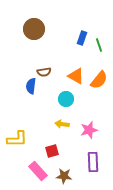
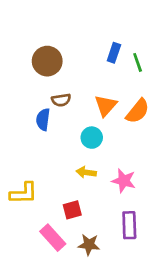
brown circle: (34, 29) -> (47, 61), moved
orange triangle: (76, 76) -> (106, 106), turned 42
pink star: (89, 130) -> (124, 181), turned 30

